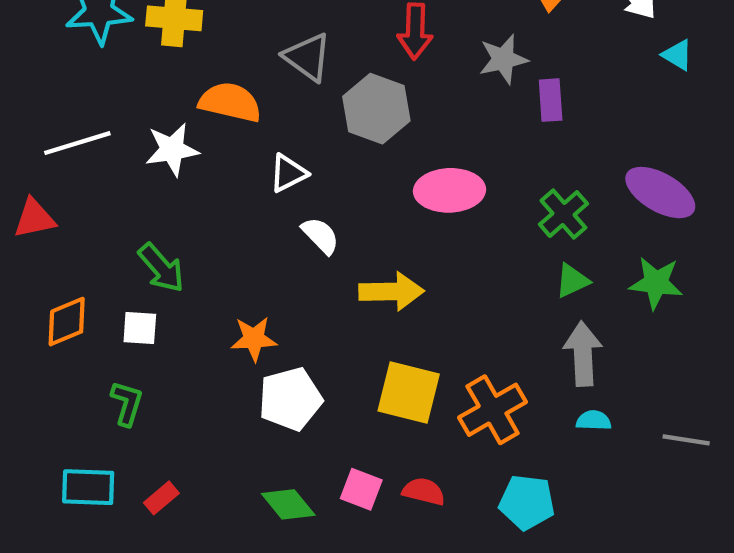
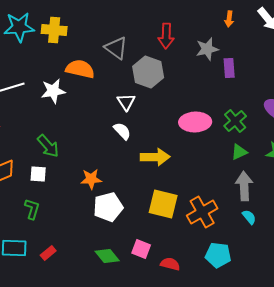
white triangle: (288, 173) -> (126, 102), moved, turned -36
pink ellipse: (450, 190) -> (195, 122), moved
cyan semicircle: (594, 420) -> (249, 217), turned 49
red semicircle: (424, 491) -> (170, 264), moved

